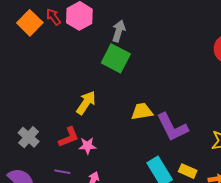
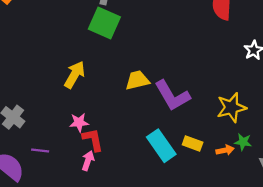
red L-shape: (69, 137) -> (93, 140), moved, turned -75
purple line: (62, 172) -> (40, 151), moved

